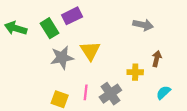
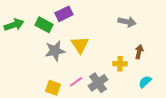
green arrow: (16, 28) -> (14, 25), turned 144
green rectangle: (50, 28) -> (44, 25), turned -30
pink line: (86, 92) -> (76, 82), turned 48

